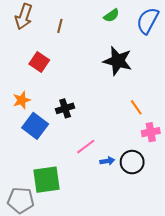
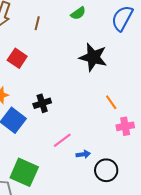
green semicircle: (111, 15) -> (78, 13), moved
black circle: (132, 162) -> (106, 170), moved
green square: (46, 180) -> (24, 172), turned 32

